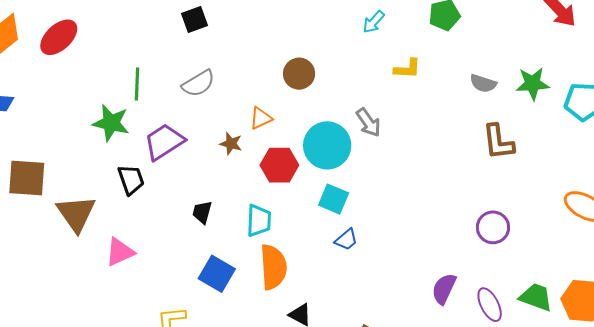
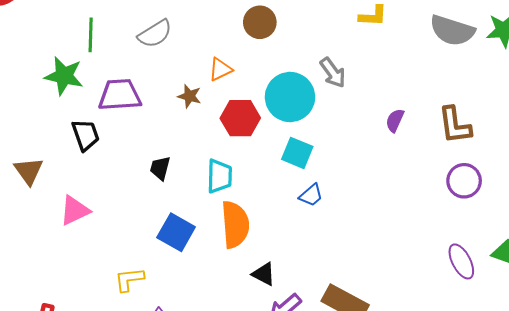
gray semicircle: (483, 83) -> (452, 31), size x1.6
purple trapezoid: (164, 142) -> (120, 95), turned 30
brown L-shape: (498, 142) -> (455, 125), moved
brown triangle: (76, 214) -> (29, 171), size x0.7
purple semicircle: (444, 289) -> (395, 120), moved, size x0.7

